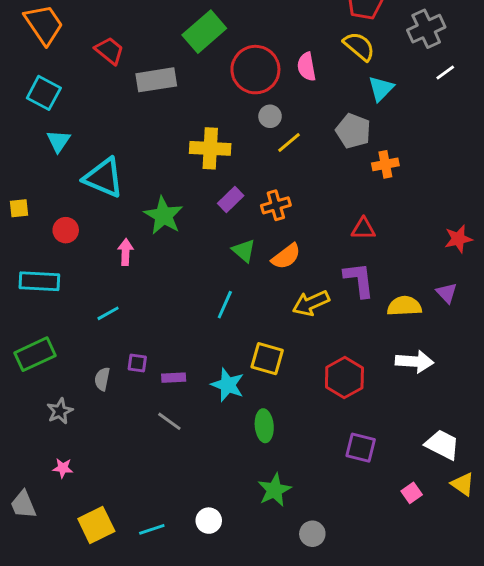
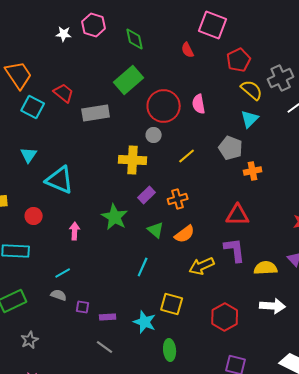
yellow semicircle: (359, 46) -> (252, 90), moved
cyan square: (44, 93) -> (33, 107), moved
gray circle: (270, 116) -> (154, 135), moved
green star: (163, 216) -> (115, 217), moved
red triangle: (363, 229) -> (238, 215), size x1.4
gray semicircle: (102, 379) -> (59, 295), moved, turned 98

